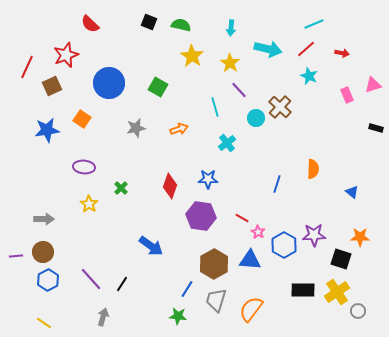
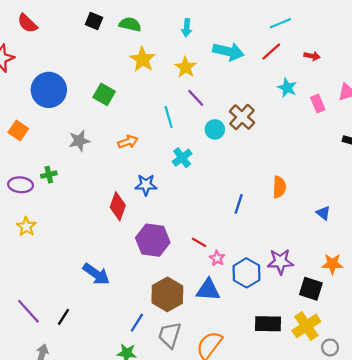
cyan star: (309, 76) -> (287, 88), moved
blue star: (208, 179) -> (146, 185), moved
green cross: (121, 188) -> (49, 175), moved, turned 32

